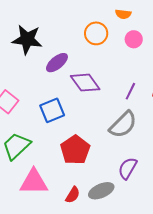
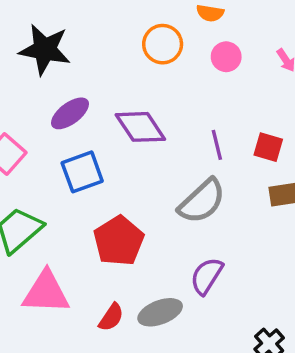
purple ellipse: (57, 63) -> (70, 113), moved
purple line: (130, 91) -> (217, 145), turned -42

